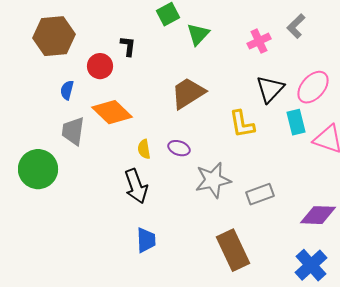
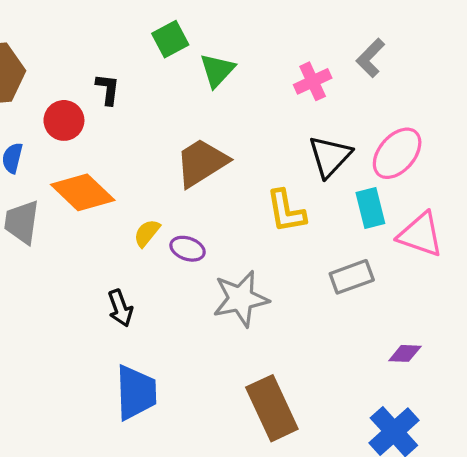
yellow semicircle: (144, 149) -> (147, 233), moved, turned 48
black arrow: (136, 186) -> (120, 308), size x0.7
gray rectangle: (260, 194) -> (352, 277), moved
purple diamond: (318, 215) -> (405, 353), size x0.6
blue trapezoid: (146, 240) -> (136, 393), size x1.4

